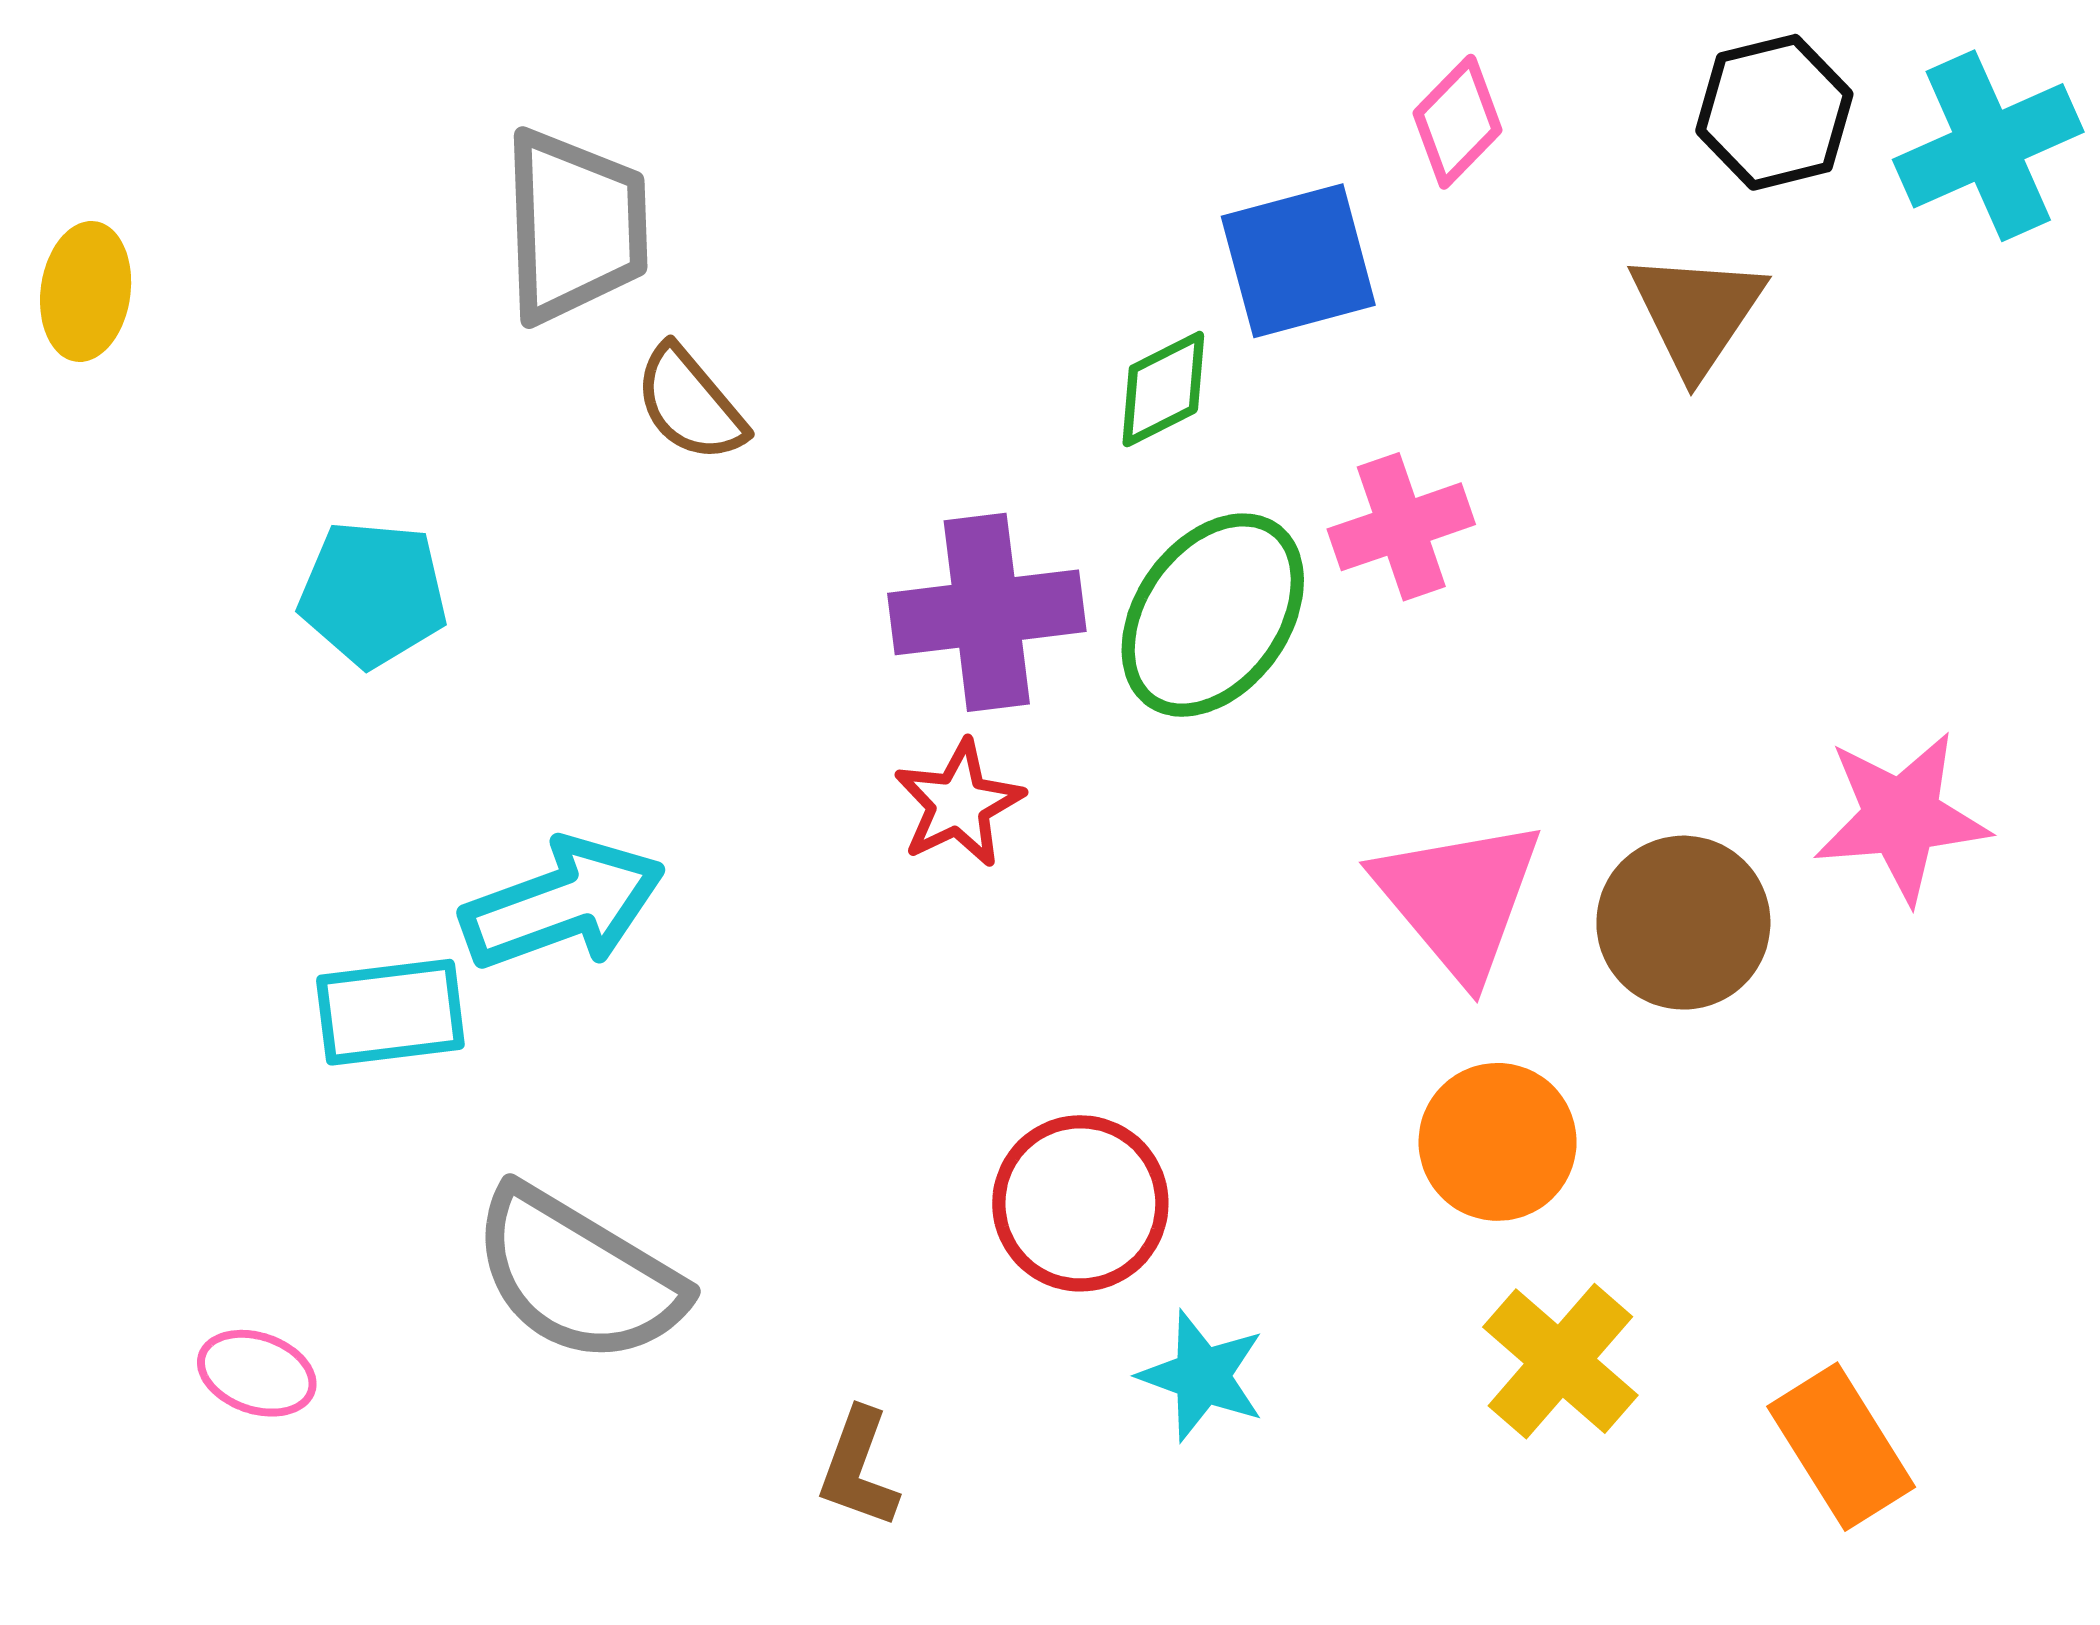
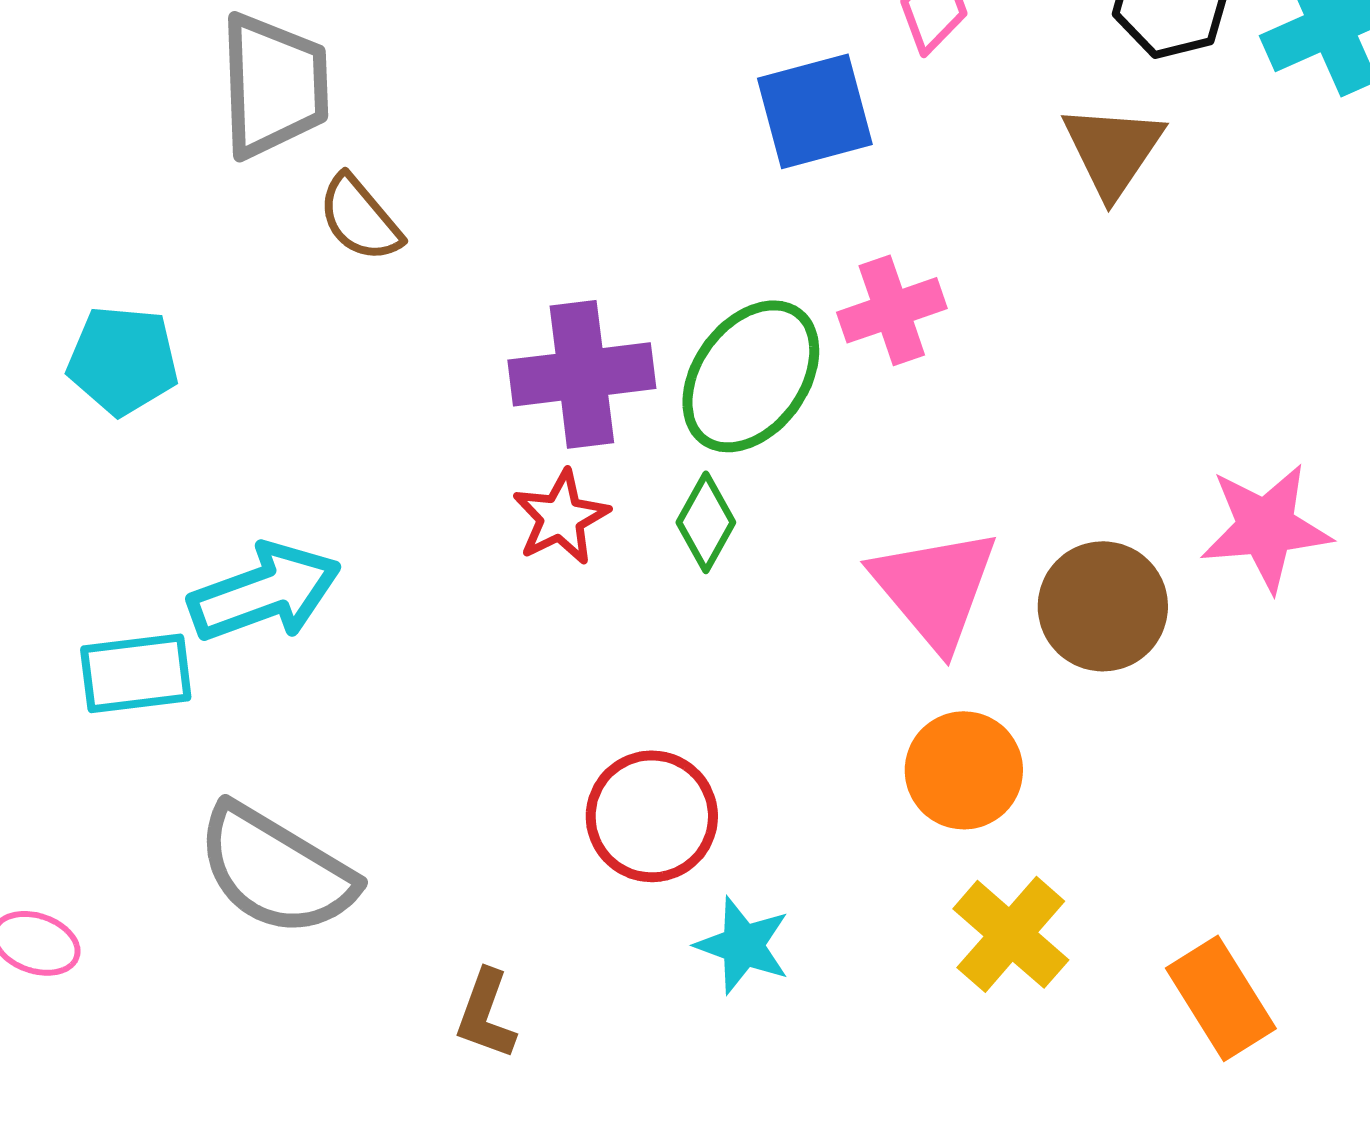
green diamond: (1163, 389) -> (706, 522), moved, turned -34

